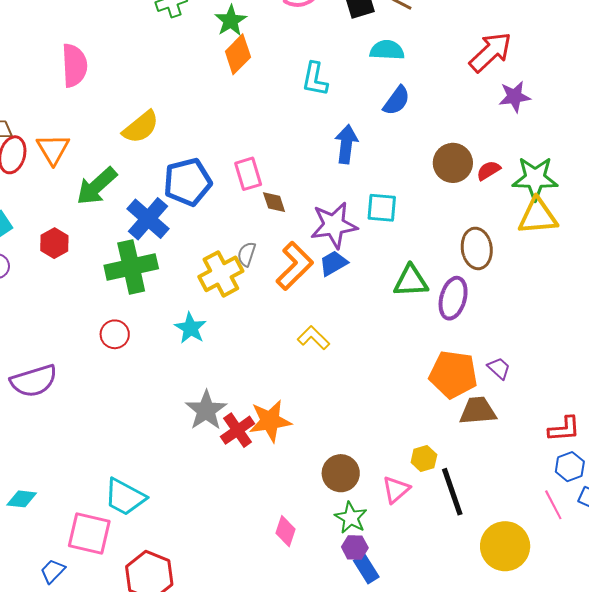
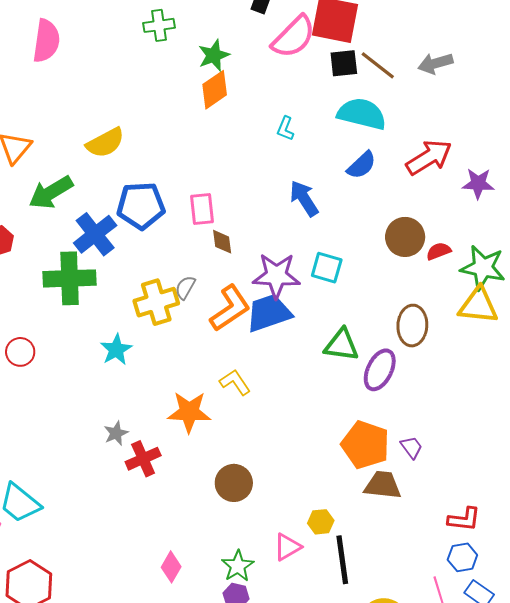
cyan semicircle: (387, 50) -> (362, 114), size x1.4
red arrow: (490, 52) -> (429, 157), moved
pink semicircle: (74, 65) -> (46, 41), moved
cyan L-shape: (315, 79) -> (285, 129), size x0.7
blue arrow: (346, 144) -> (304, 198), turned -51
blue trapezoid: (333, 263) -> (269, 313), size x1.6
red circle: (115, 334) -> (20, 352), moved
gray star: (206, 410) -> (116, 433), size x0.6
orange star: (270, 421) -> (189, 412), moved
brown circle: (341, 473) -> (234, 483), moved

